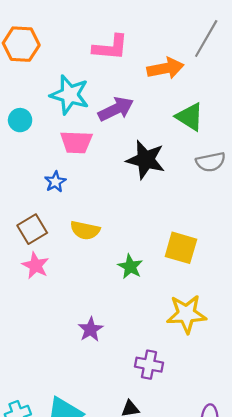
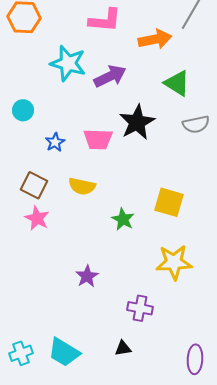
cyan circle: (20, 120) -> (23, 110), moved
pink trapezoid: (76, 142) -> (98, 139), moved
black star: (146, 160) -> (137, 122), turned 30
brown square: (32, 229) -> (34, 185), turned -32

